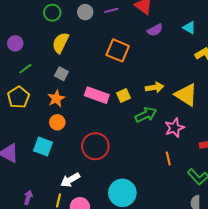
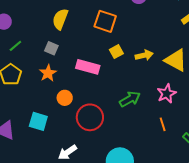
yellow semicircle: (61, 43) -> (60, 19), moved
yellow square: (123, 96) -> (116, 52), moved
green arrow: (146, 115) -> (130, 99), moved
orange circle: (57, 122) -> (65, 98), moved

